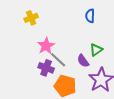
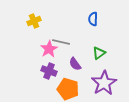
gray line: (58, 60) -> (61, 42), moved, turned -30
purple semicircle: (83, 61) -> (75, 64), moved

